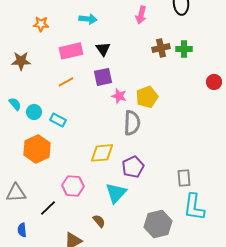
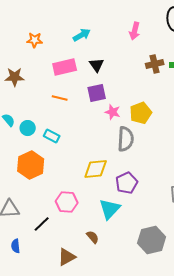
cyan arrow: (88, 19) -> (82, 35), turned -36
orange line: (66, 82) -> (60, 98), turned 42

